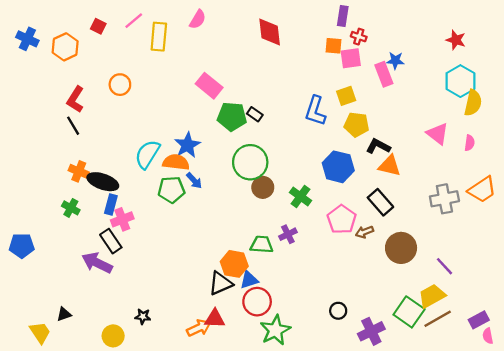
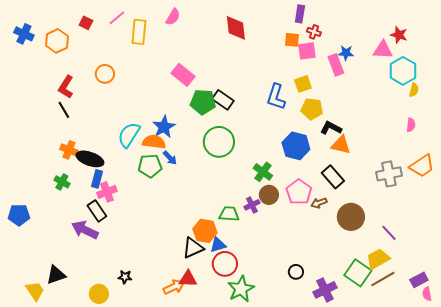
yellow semicircle: (473, 103) -> (414, 90), size x0.6
black rectangle: (255, 114) -> (223, 100), size x1.5
pink triangle: (438, 134) -> (383, 50), moved, turned -35
brown circle: (263, 187) -> (269, 195), moved
black triangle: (64, 314) -> (56, 275), size x1.5

